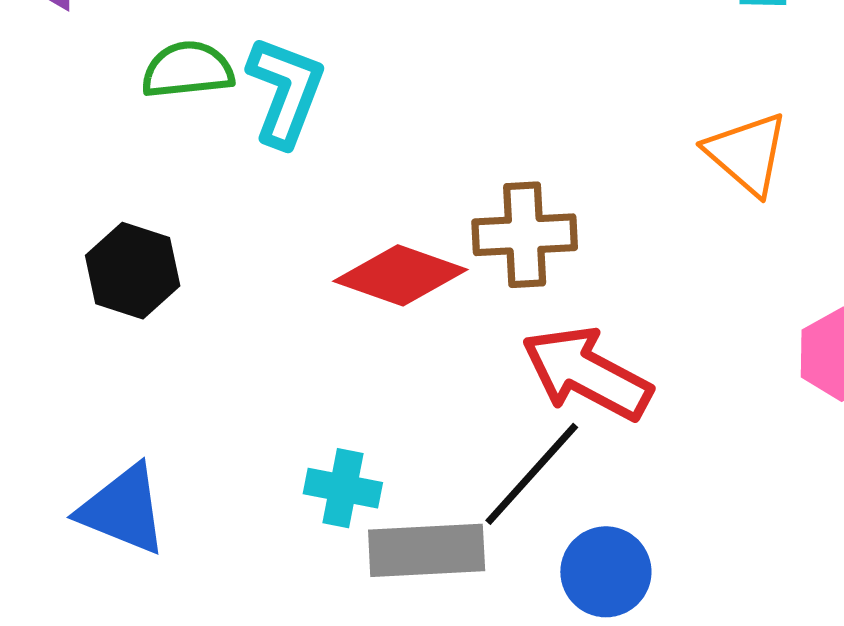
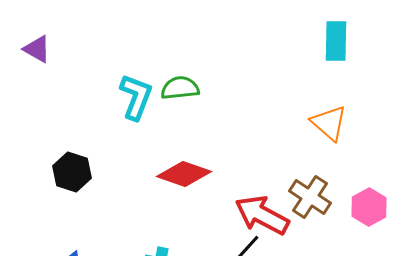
green semicircle: (188, 70) -> (180, 88), moved
brown cross: (525, 235) -> (310, 197), moved, turned 36

